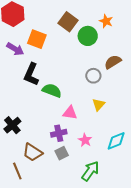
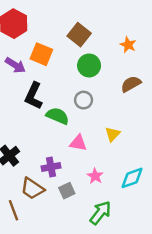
orange star: (106, 21) -> (128, 45), moved
green circle: (88, 36) -> (89, 65), moved
gray circle: (93, 76) -> (84, 100), moved
purple cross: (59, 133) -> (51, 167), moved

